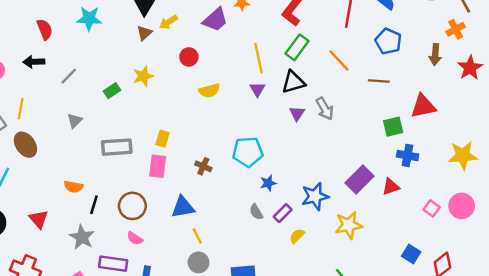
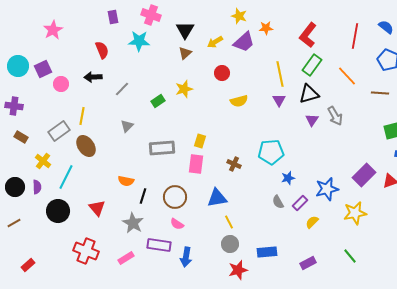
yellow arrow: (168, 22) -> (215, 42), moved

